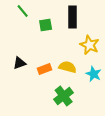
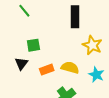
green square: (46, 25) -> (33, 45), moved
black triangle: (20, 63) -> (21, 63), turned -32

